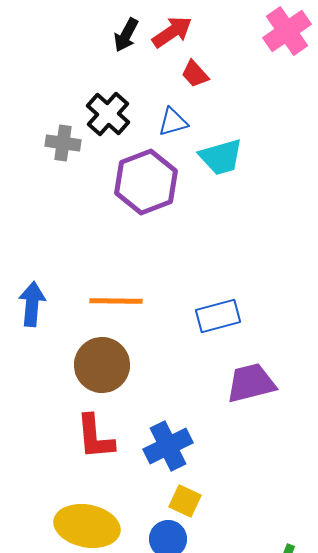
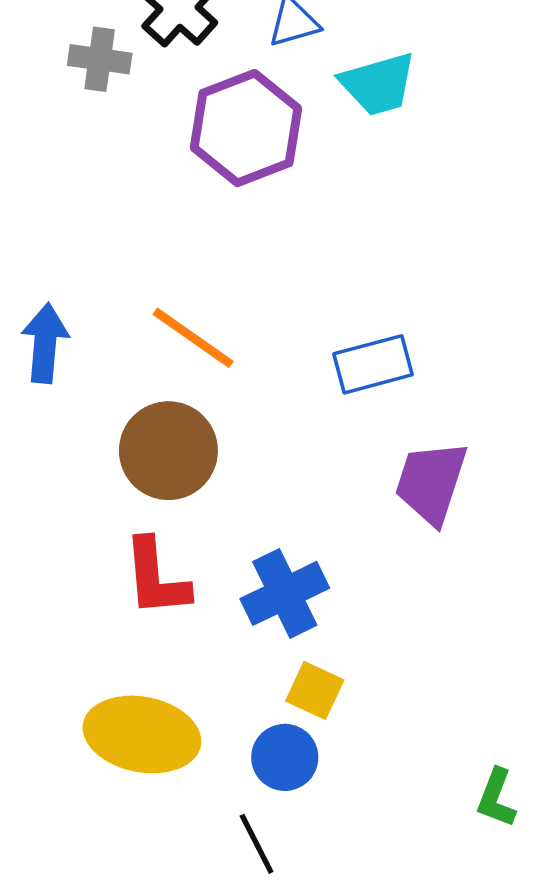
orange line: (116, 301) -> (193, 338), turned 34
purple trapezoid: (251, 383) -> (431, 482), turned -58

